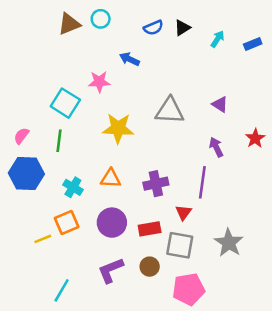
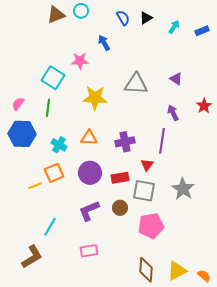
blue semicircle: (153, 28) -> (123, 18), turned -98
blue arrow: (129, 59) -> (104, 43), turned 35

